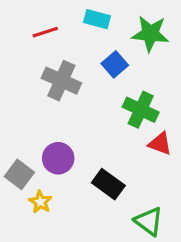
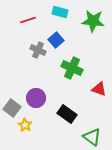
blue square: (115, 64) -> (56, 40), moved
gray cross: (61, 81) -> (38, 50), size x0.7
green cross: (141, 110) -> (72, 68), moved

